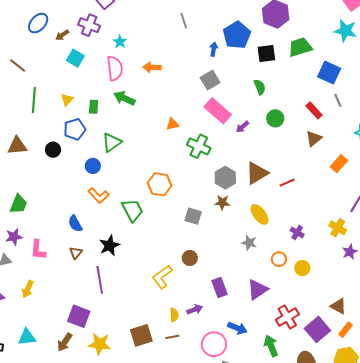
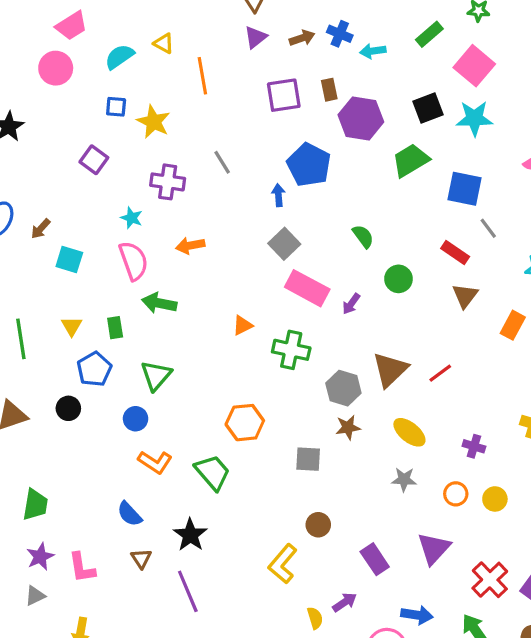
purple cross: (89, 25) -> (168, 182), moved
black square: (266, 53) -> (428, 108), moved

